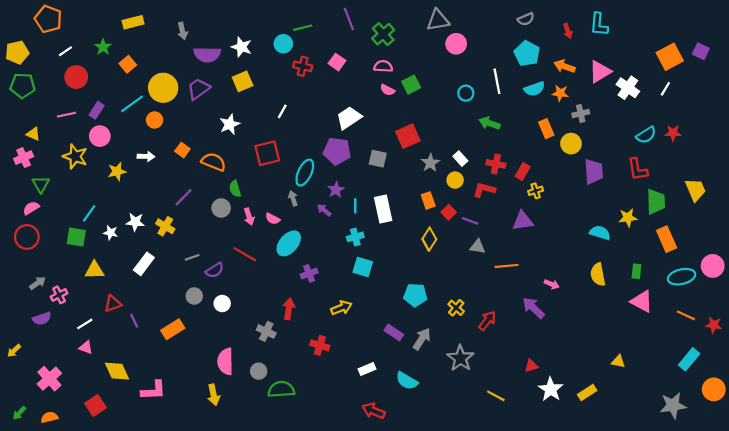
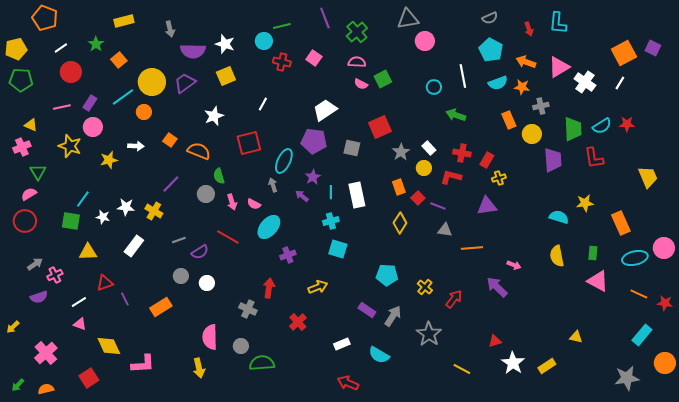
green trapezoid: (656, 202) -> (573, 129), moved
red cross: (320, 345) -> (298, 322), turned 30

